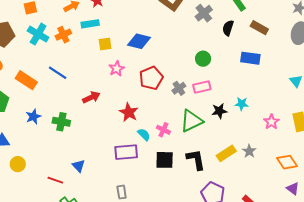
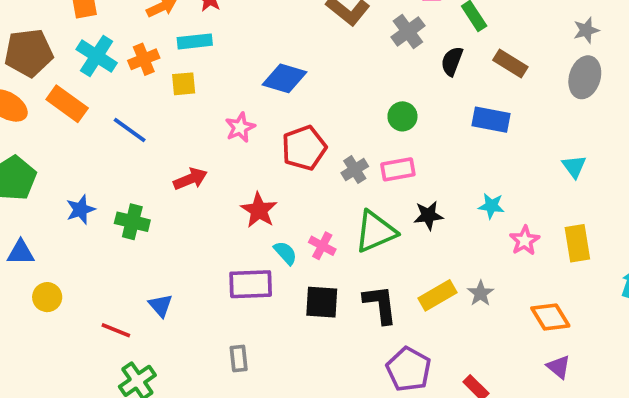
yellow square: (105, 44) -> (184, 84), moved
orange rectangle: (26, 80) -> (67, 104), moved
cyan star: (242, 104) -> (491, 206), moved

